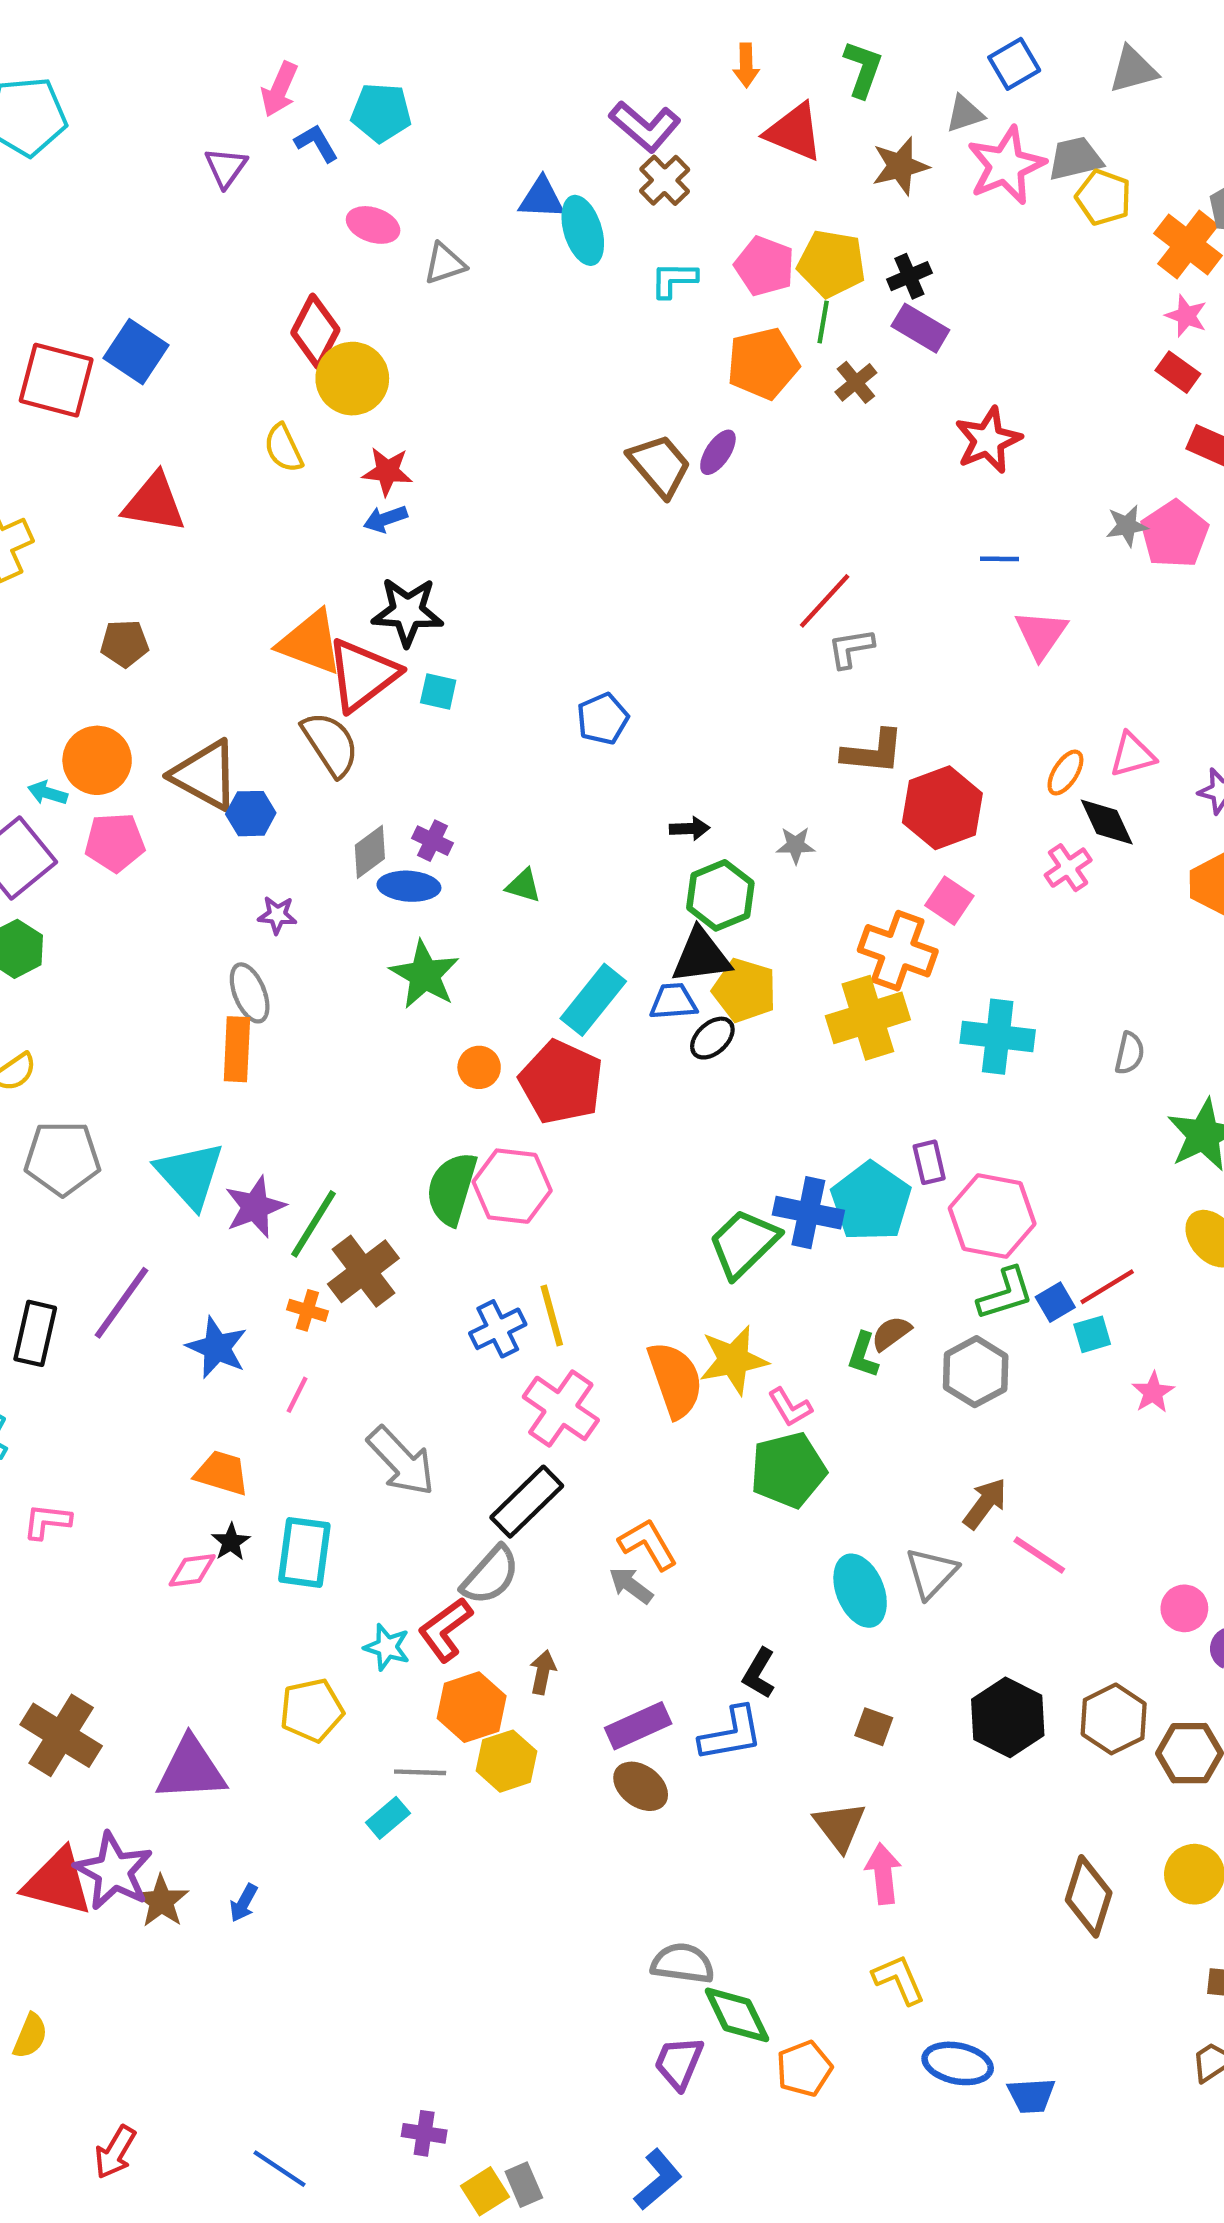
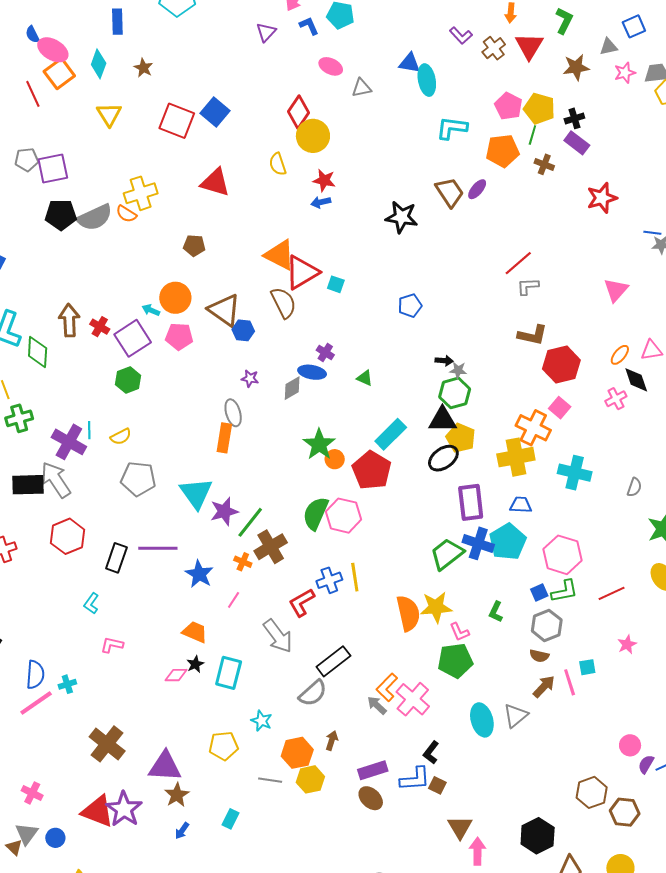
purple L-shape: (645, 126) -> (461, 35), size x0.7
red triangle: (794, 132) -> (529, 46), turned 32
pink star: (1006, 165) -> (625, 73), size x0.6
brown cross: (665, 180) -> (494, 48), moved
cyan L-shape: (674, 280) -> (452, 128), moved, size x1.4
brown cross: (856, 382) -> (544, 164), turned -36
blue line: (999, 559) -> (652, 233), moved
black star: (408, 612) -> (402, 217), moved
gray star: (796, 845) -> (458, 370), moved
gray diamond: (370, 852) -> (292, 388), moved
green star: (425, 975) -> (319, 444), moved
blue trapezoid: (673, 1002) -> (521, 505), moved
black ellipse: (712, 1038) -> (443, 458), size x1.4
purple rectangle: (929, 1162) -> (471, 502), moved, size x1.8
blue square: (1055, 1302) -> (539, 592), moved
purple line: (122, 1303) -> (158, 548), turned 48
brown semicircle: (891, 1333) -> (539, 656), moved, turned -138
cyan square: (1092, 1334) -> (587, 667), moved
pink cross: (561, 1408) -> (413, 699), moved
orange L-shape: (648, 1544) -> (387, 687), turned -112
pink line: (1039, 1555) -> (570, 682), moved, turned 32
red L-shape: (445, 1630) -> (302, 602), moved
black hexagon: (1008, 1717) -> (538, 836), moved
brown square: (874, 1727) -> (437, 785), moved
cyan rectangle: (388, 1818) -> (231, 819), moved, turned -30
brown star: (161, 1901) -> (177, 795), moved

